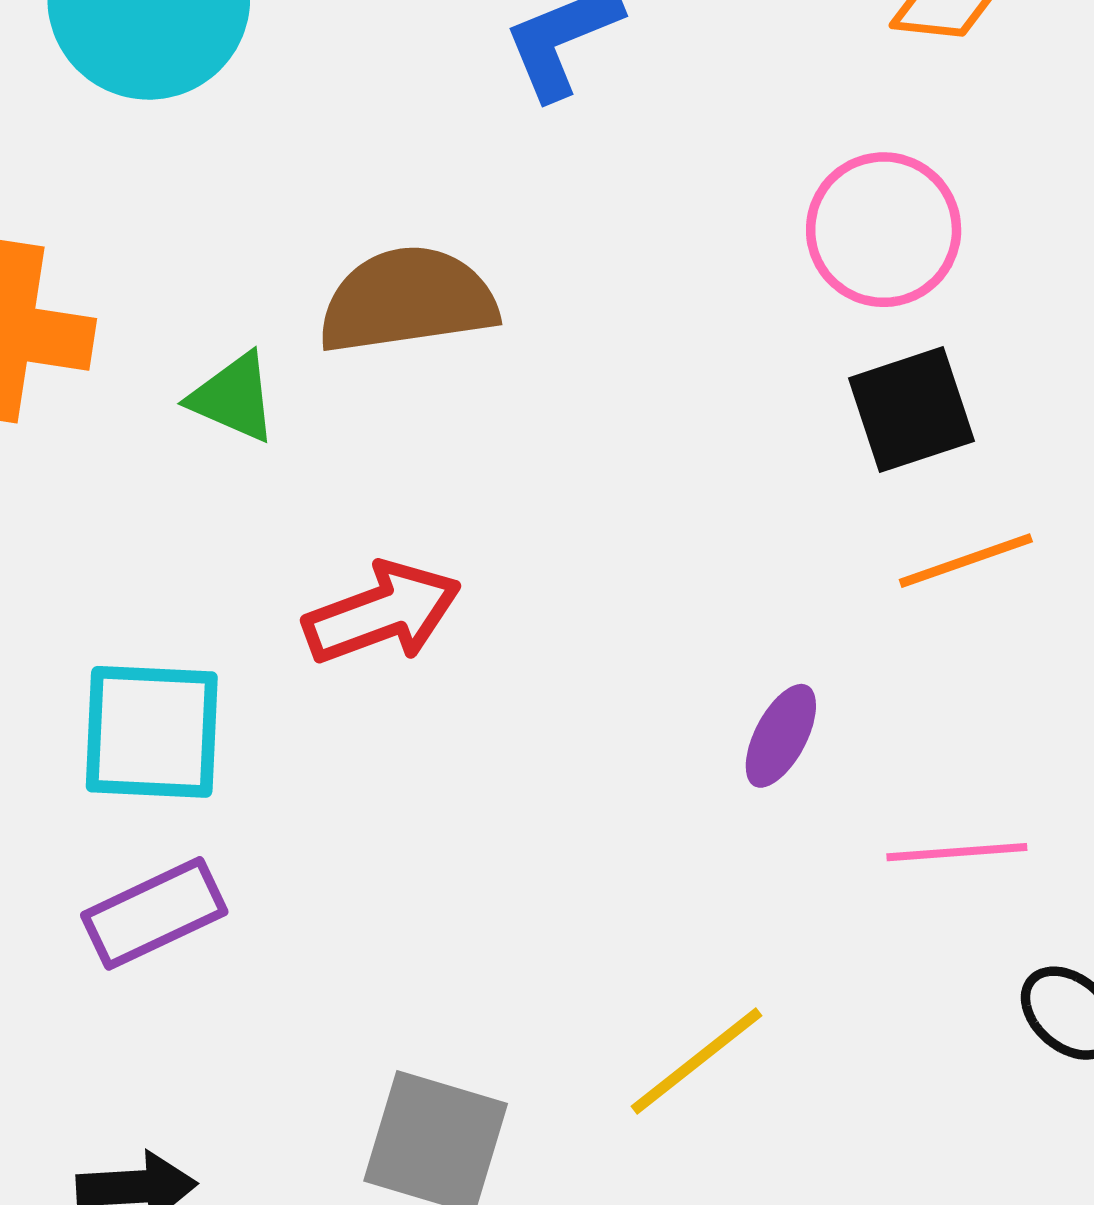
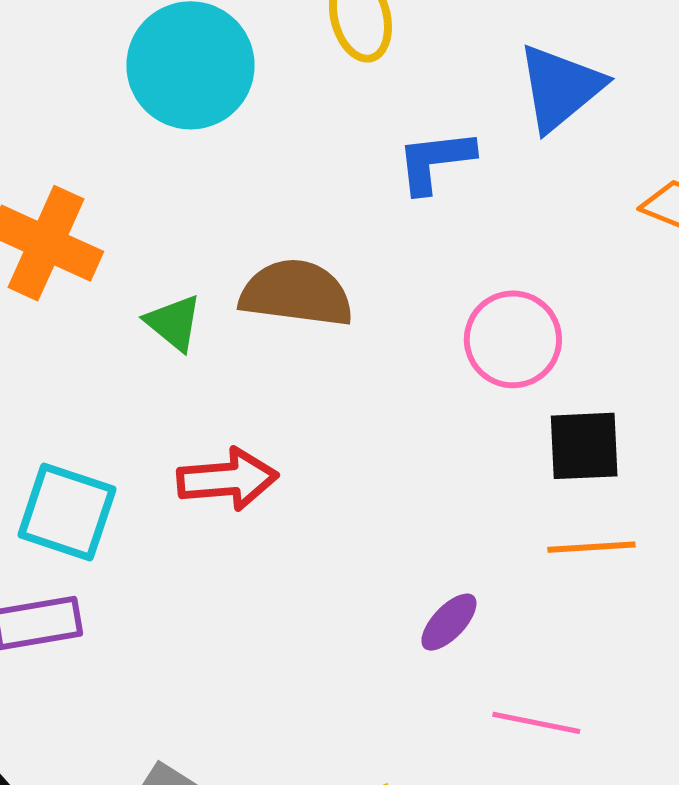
pink circle: (884, 230) -> (513, 339), moved

